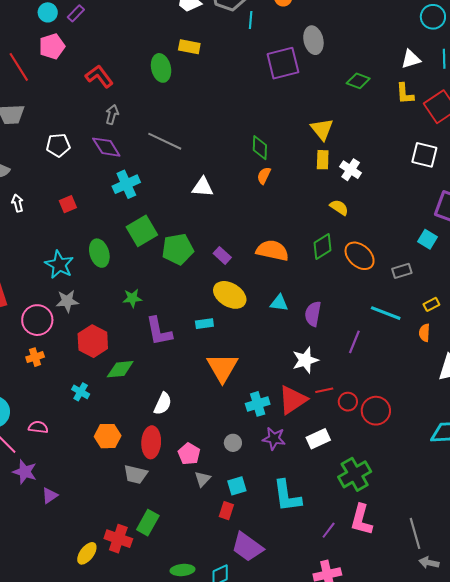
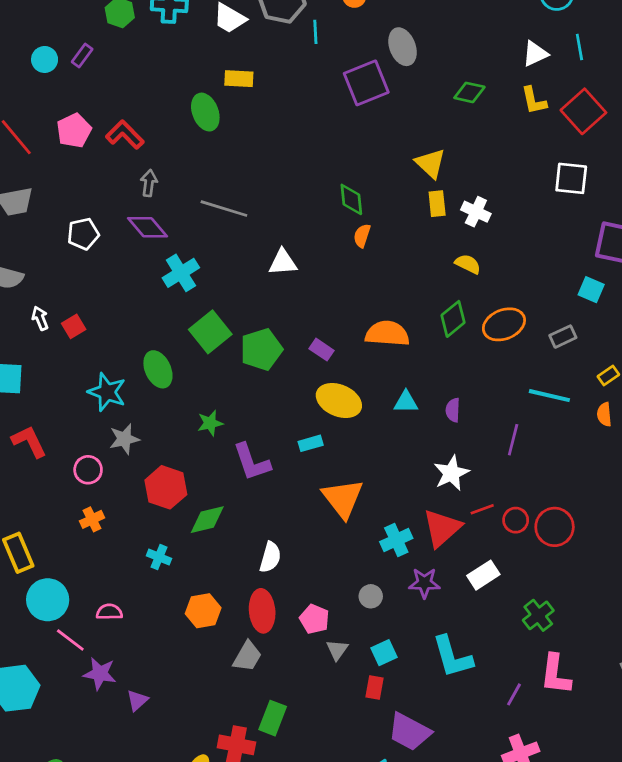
pink pentagon: (52, 46) -> (74, 131), moved
red square: (68, 204) -> (74, 326), moved
orange ellipse: (360, 256) -> (504, 324), turned -56
purple semicircle: (313, 314) -> (453, 410), size x0.7
pink circle: (37, 320) -> (88, 470), size x0.7
gray trapezoid: (136, 474) -> (247, 656), turned -65
green cross: (355, 474) -> (538, 615), size x0.7

